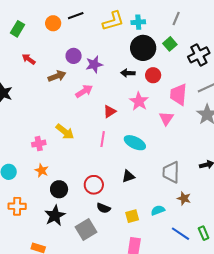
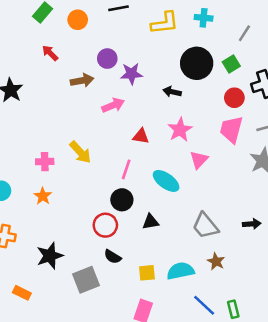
cyan cross: (138, 22) -> (204, 18), moved
orange circle: (53, 23) -> (78, 20), moved
red circle: (153, 75) -> (234, 98), moved
red triangle: (110, 111) -> (141, 136), turned 32
pink triangle: (166, 118) -> (199, 160), moved
gray trapezoid: (171, 172) -> (205, 226), turned -50
black circle: (59, 189) -> (122, 200), moved
cyan semicircle: (158, 210) -> (180, 271), size x1.5

